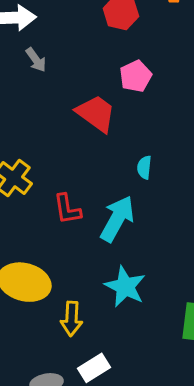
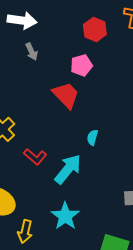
pink pentagon: (136, 76) -> (81, 65), moved
red L-shape: (67, 209) -> (35, 157), turned -50

